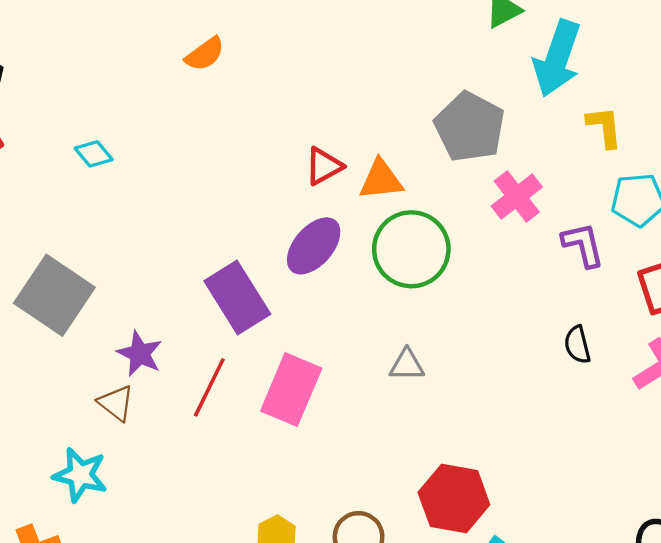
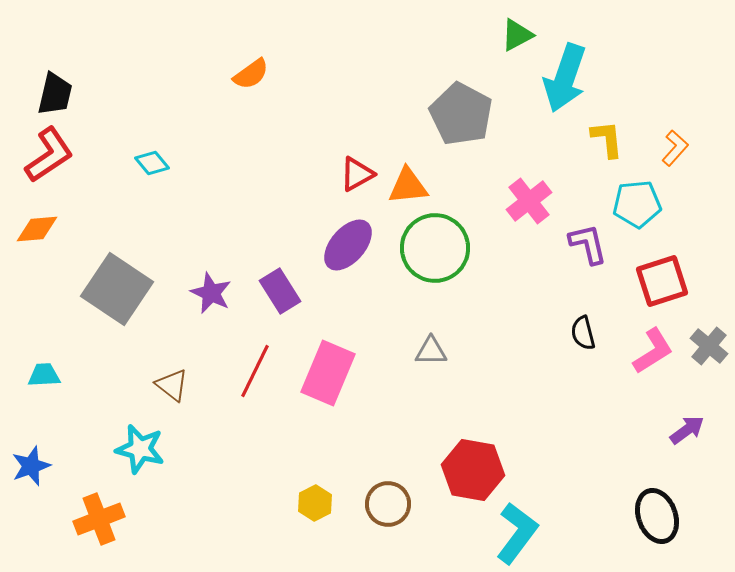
gray pentagon: (470, 127) -> (461, 114), moved
purple rectangle: (237, 298) -> (280, 291), size x0.7
purple star: (140, 354) -> (211, 293), moved

